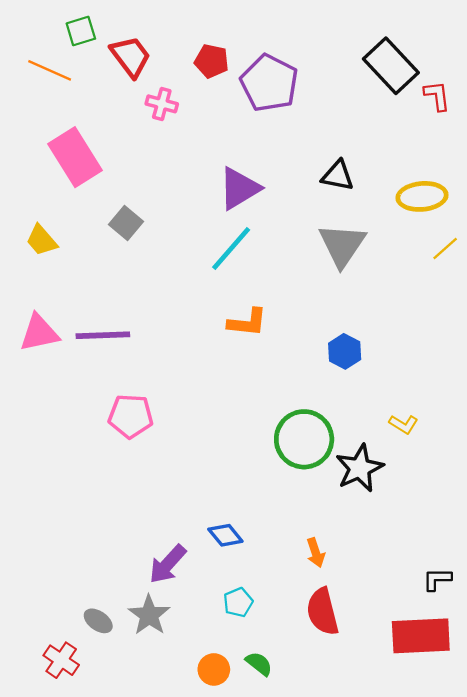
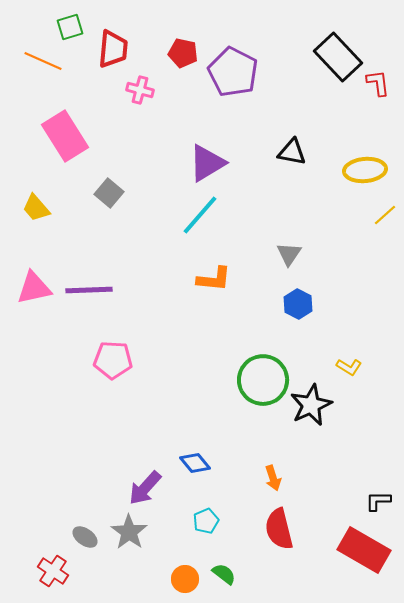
red trapezoid: (131, 56) -> (113, 49), turned 42
gray triangle: (342, 245) -> (289, 254), moved, size x0.6
red rectangle: (421, 636) -> (364, 550), turned 33

